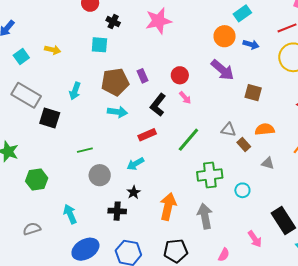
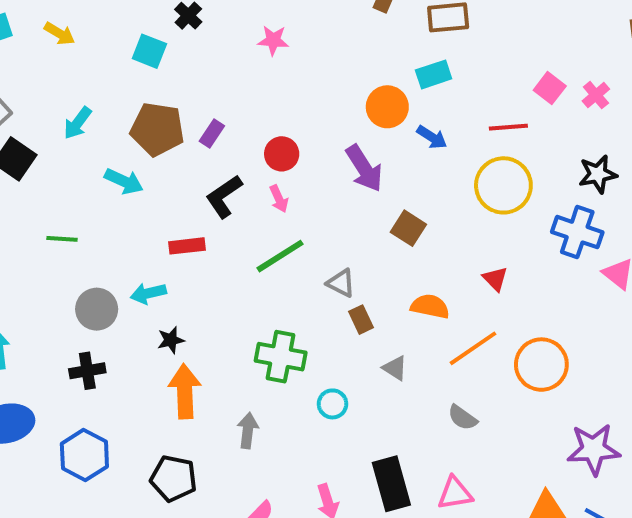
pink star: (159, 21) -> (273, 40), size x0.6
purple rectangle: (142, 76) -> (212, 133), turned 40
cyan arrow: (118, 112) -> (124, 181), moved
orange semicircle: (265, 129) -> (430, 306), moved
green line: (188, 140) -> (280, 256), moved
gray circle: (100, 175) -> (97, 309), moved
black star: (134, 192) -> (171, 340), moved
orange arrow: (168, 206) -> (185, 391), turned -32
black cross: (117, 211) -> (87, 371), turned -30
gray arrow: (205, 216) -> (248, 430), size x0.7

